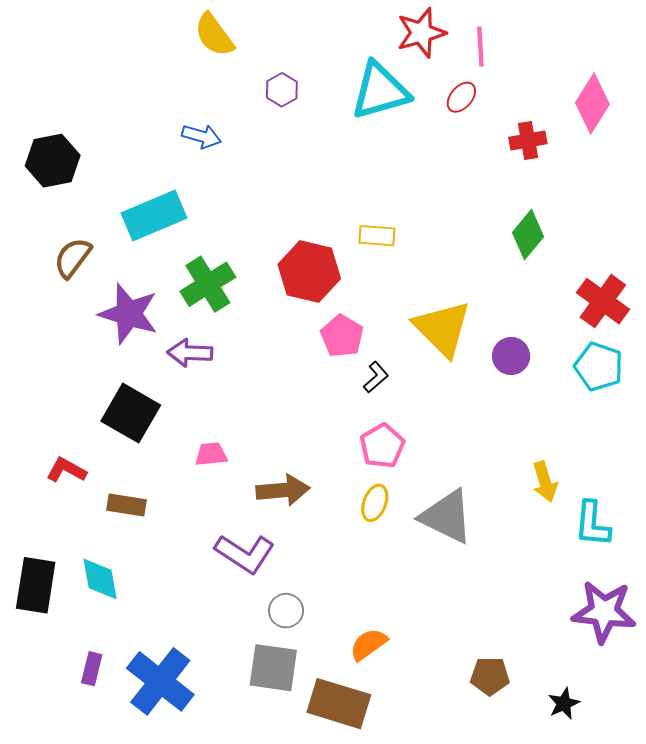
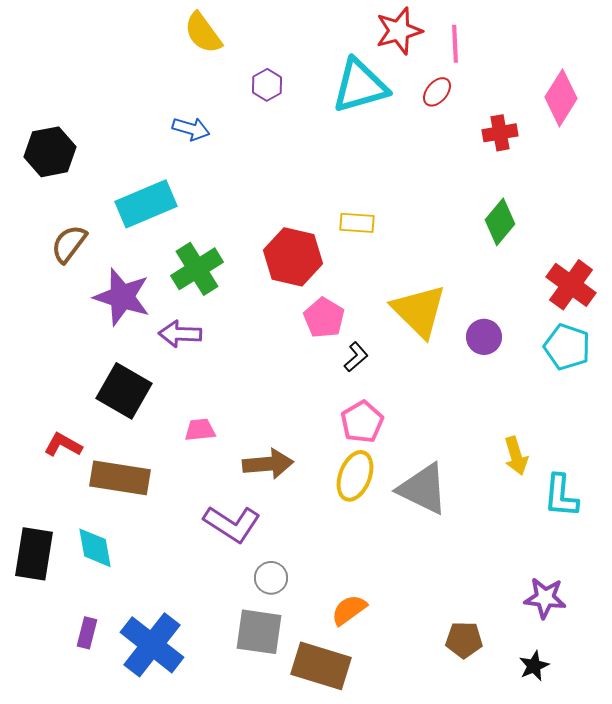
yellow ellipse: (375, 503) -> (355, 476), size x1.4
brown rectangle: (127, 505) -> (120, 478), size x1.6
purple star: (604, 612) -> (545, 598), moved, size x0.7

